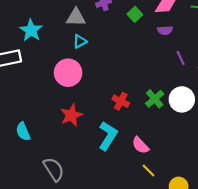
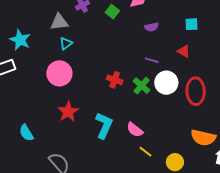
purple semicircle: (165, 30) -> (152, 27), moved
purple line: (181, 58) -> (152, 60), moved, turned -40
red cross: (121, 101) -> (115, 80), moved

